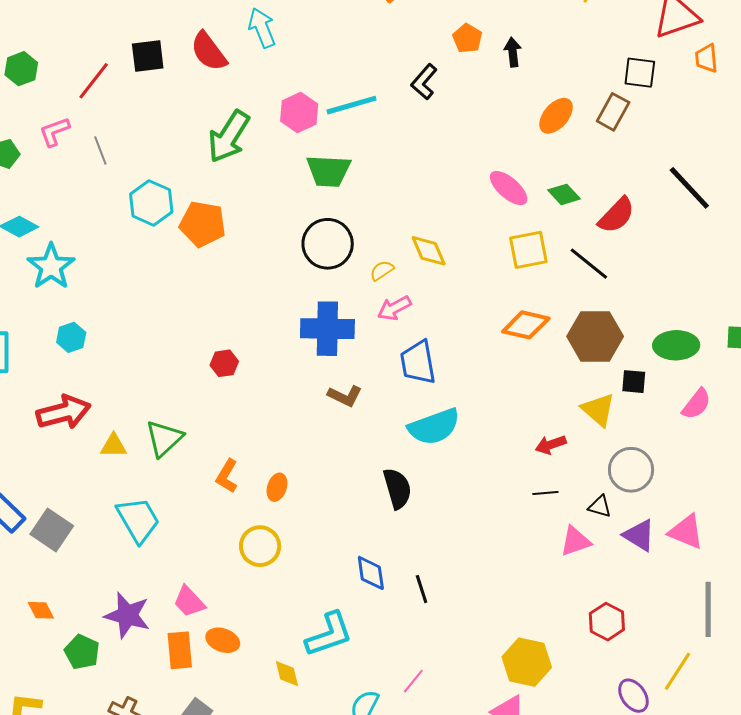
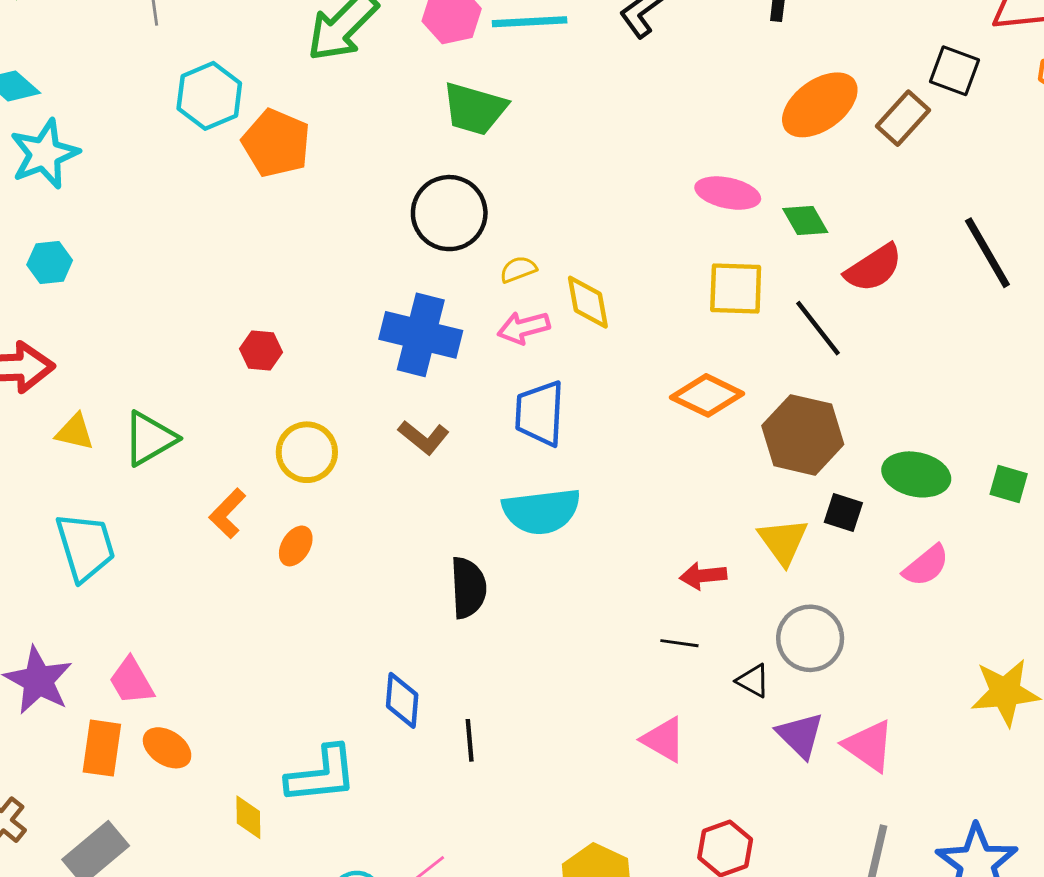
orange ellipse: (556, 116) -> (820, 105), size x1.4
pink ellipse: (509, 188) -> (728, 193), turned -42
yellow diamond: (429, 251) -> (588, 302), moved
pink triangle: (575, 541) -> (664, 740), moved, turned 36
yellow circle: (260, 546) -> (307, 452), moved

